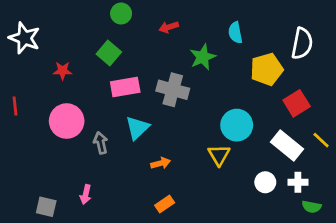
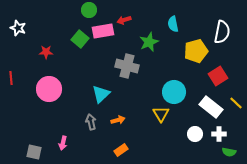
white star: (24, 38) -> (18, 28), size x0.7
pink rectangle: (125, 87) -> (103, 31), moved
gray arrow: (101, 143) -> (91, 122), moved

